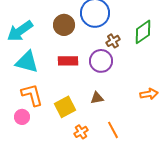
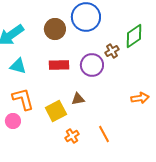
brown cross: (113, 41) -> (112, 51), moved
cyan triangle: (27, 62) -> (18, 66), size x0.7
brown triangle: (97, 98) -> (78, 99), moved

